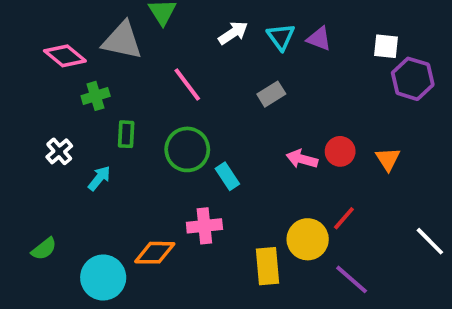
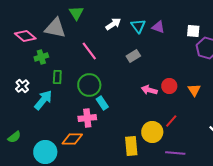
cyan rectangle: (227, 176) -> (102, 103), moved
cyan arrow: (99, 178) -> (43, 100), size x1.5
pink cross: (204, 226) -> (87, 118), moved
purple line: (352, 279) -> (175, 153), turned -36

